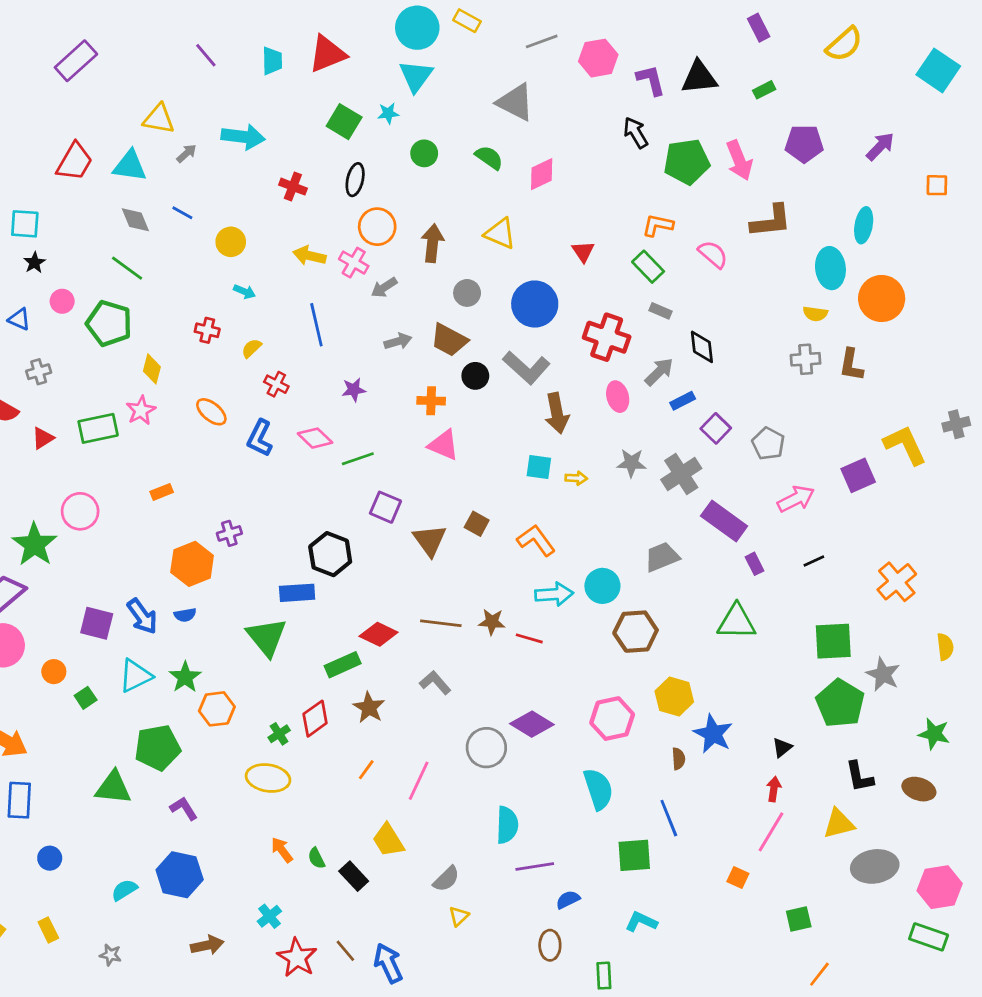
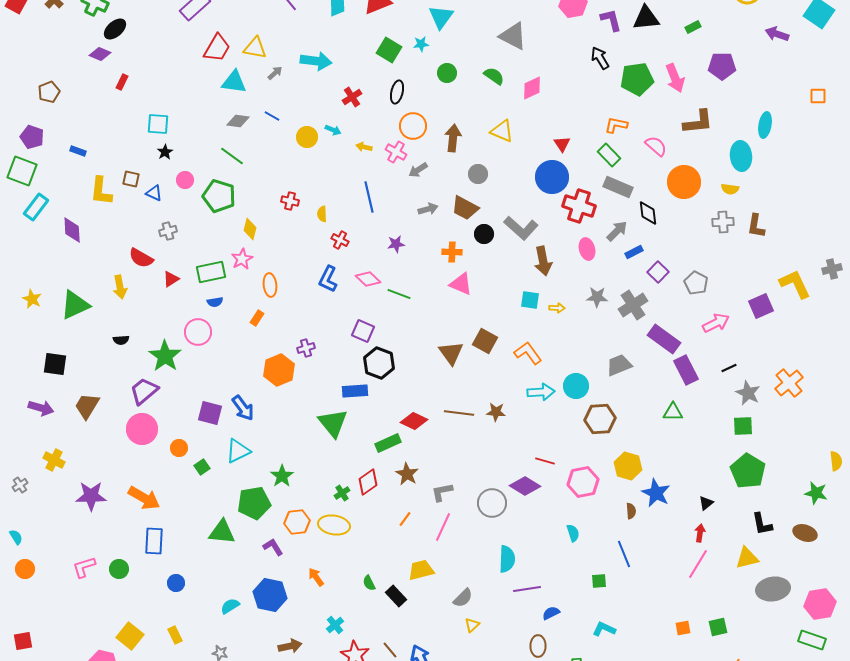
purple arrow: (880, 146) -> (777, 34), moved, turned -115
red trapezoid: (75, 162) -> (217, 48), moved
red cross: (293, 187) -> (352, 97), turned 36
gray diamond: (135, 220) -> (238, 121), turned -60
yellow arrow: (309, 256) -> (364, 147), size x0.7
cyan arrow: (245, 292) -> (333, 130), moved
orange circle: (882, 298) -> (684, 182), moved
blue circle: (535, 304) -> (552, 177), moved
gray rectangle: (660, 311) -> (618, 187), size x1.8
yellow semicircle: (251, 348) -> (322, 214), turned -49
orange ellipse: (211, 412) -> (270, 285), moved, turned 45
green line: (358, 459) -> (399, 294), turned 40
orange rectangle: (162, 492) -> (257, 318), turned -35
purple square: (385, 507) -> (363, 331), moved
brown square: (477, 524) -> (485, 341), size x1.4
purple rectangle: (754, 564) -> (686, 370), size x1.8
blue semicircle: (185, 615) -> (215, 302), moved
green triangle: (736, 622) -> (673, 412), size x0.7
red line: (529, 638) -> (545, 461), moved
green square: (833, 641) -> (743, 426), size x0.7
yellow semicircle: (945, 647) -> (836, 461), moved
gray star: (883, 674) -> (748, 393), moved
green star: (185, 677) -> (282, 476), moved
gray L-shape: (435, 683) -> (442, 492), moved, turned -60
orange hexagon: (217, 709) -> (297, 522), moved
cyan semicircle: (598, 789) -> (573, 533), size x0.6
yellow trapezoid: (388, 840) -> (421, 570), turned 108
orange arrow: (282, 850) -> (316, 577), moved
green square: (634, 855) -> (599, 581), size x0.6
orange square: (738, 877) -> (683, 628), moved, turned -35

